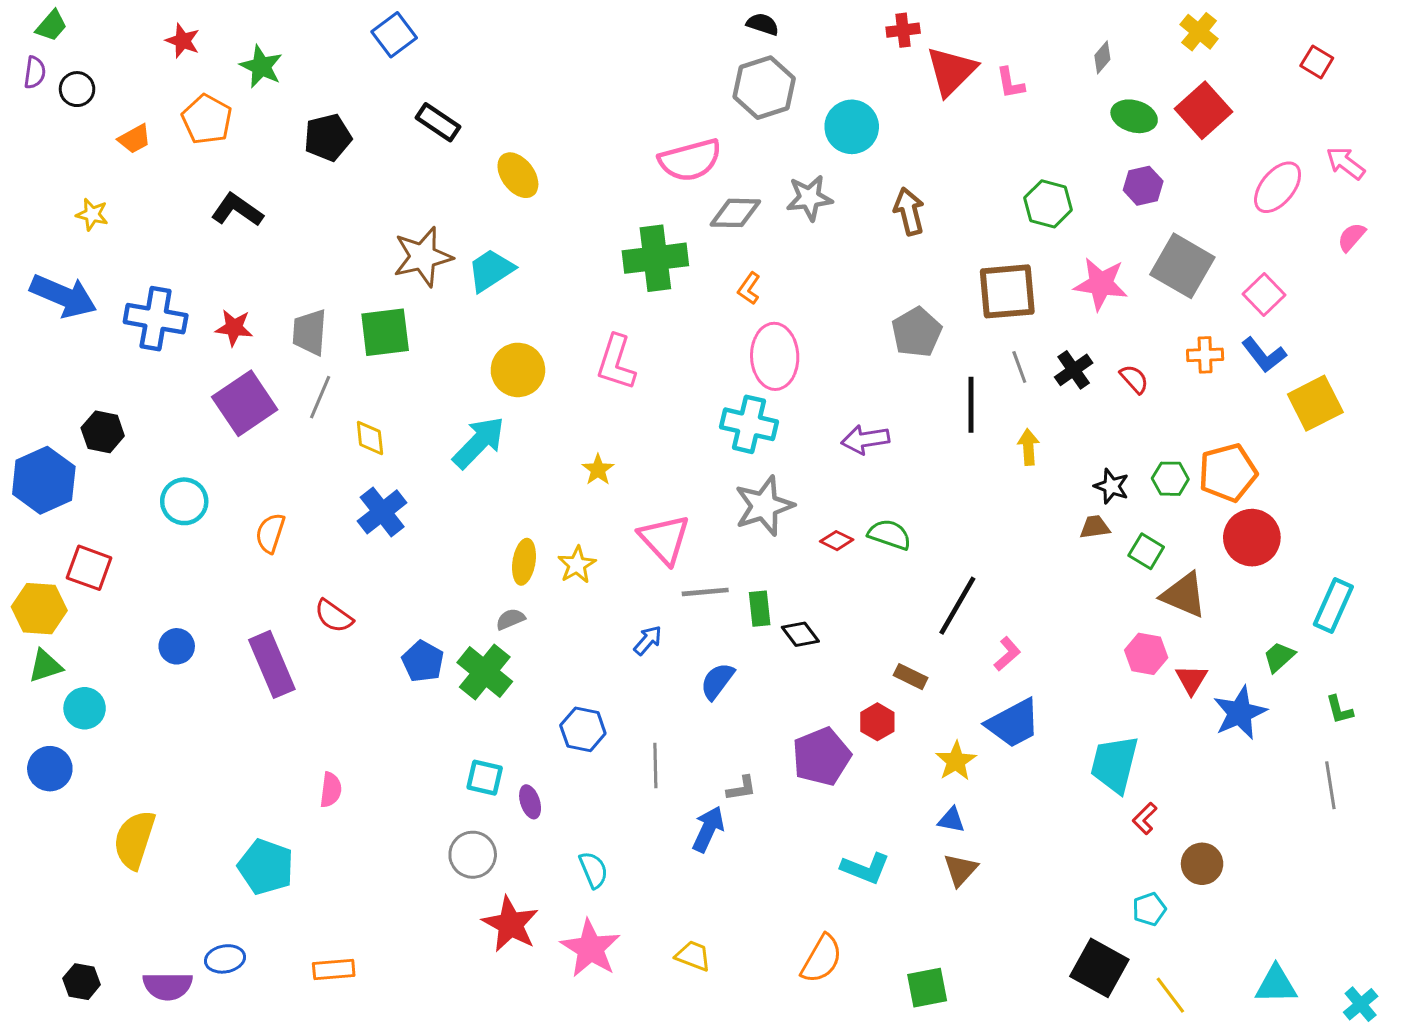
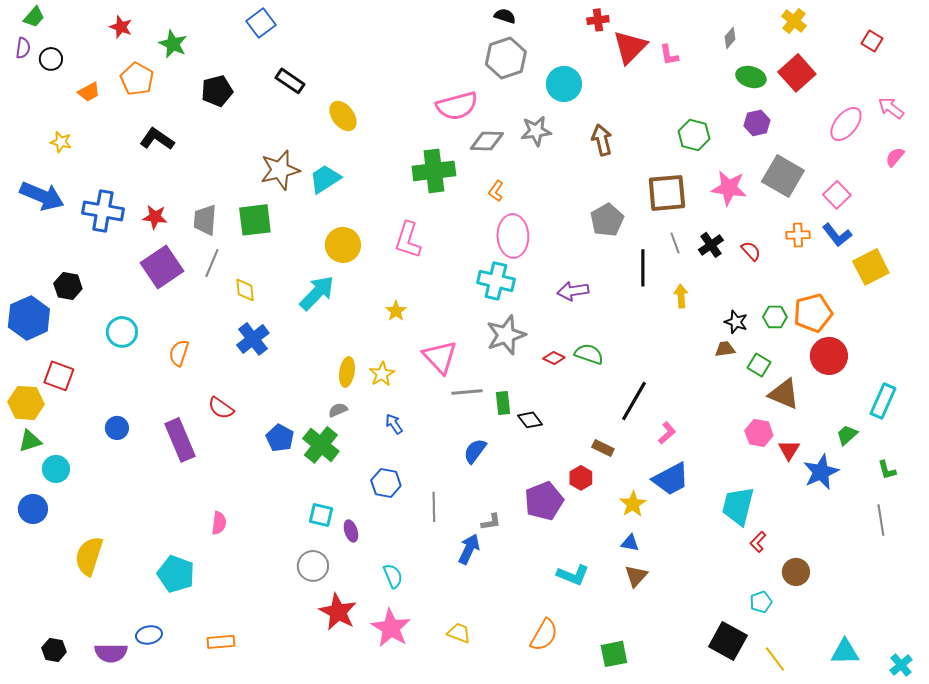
blue arrow: (648, 640) -> (394, 424), moved, turned -75

